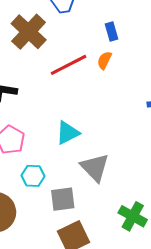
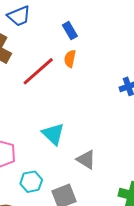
cyan triangle: (68, 133) -> (53, 134), turned -35
gray triangle: (95, 167) -> (86, 160), size x0.7

